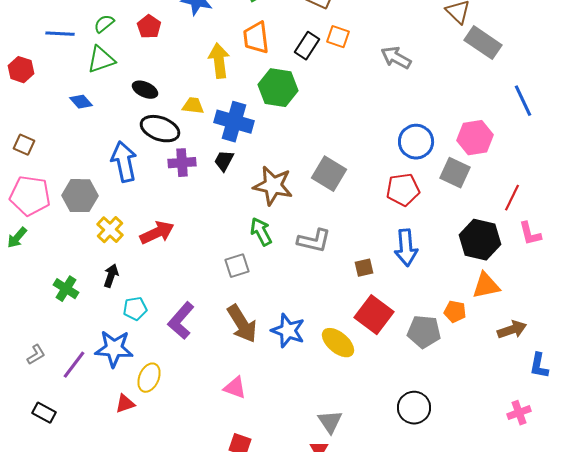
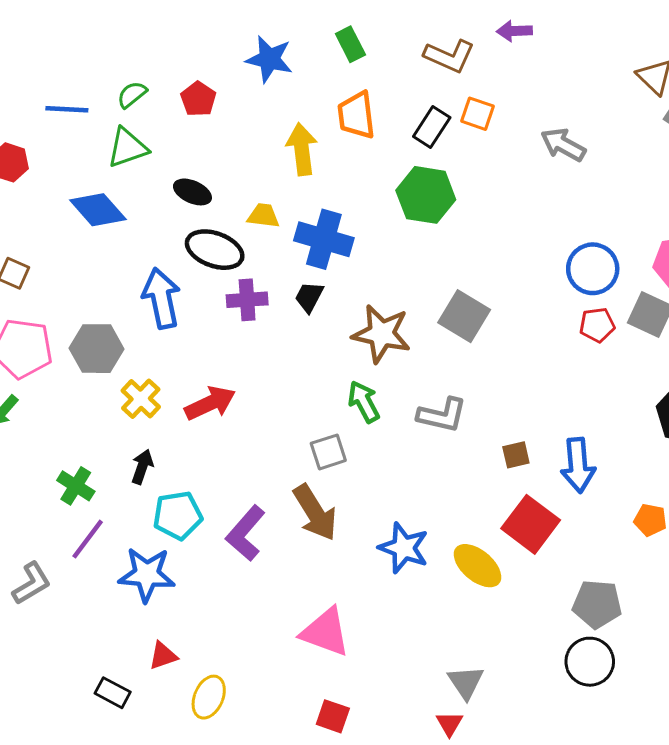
green hexagon: (278, 88) -> (426, 195), moved
blue diamond: (81, 102) -> (98, 210), size x1.6
red pentagon: (403, 190) -> (597, 325), moved, size x0.7
blue arrow: (406, 248) -> (578, 465), moved
cyan pentagon: (135, 309) -> (178, 515), size x1.4
brown arrow: (242, 324) -> (315, 512), moved
gray pentagon: (424, 332) -> (597, 604), moved
gray L-shape: (36, 355) -> (31, 583), size x1.4
purple line: (74, 365) -> (88, 539), moved
yellow ellipse: (149, 378) -> (209, 697), moved
pink triangle: (235, 388) -> (325, 632), size x1.5
black rectangle: (44, 413) -> (113, 693), moved

